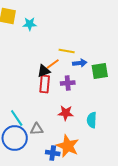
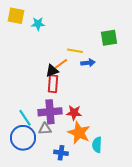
green square: (100, 71) -> (109, 38), moved
purple cross: (68, 83) -> (50, 112), moved, size x1.6
cyan semicircle: (92, 120) -> (97, 145), moved
orange star: (68, 146) -> (79, 133), moved

